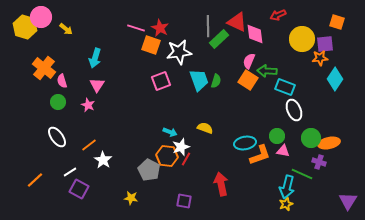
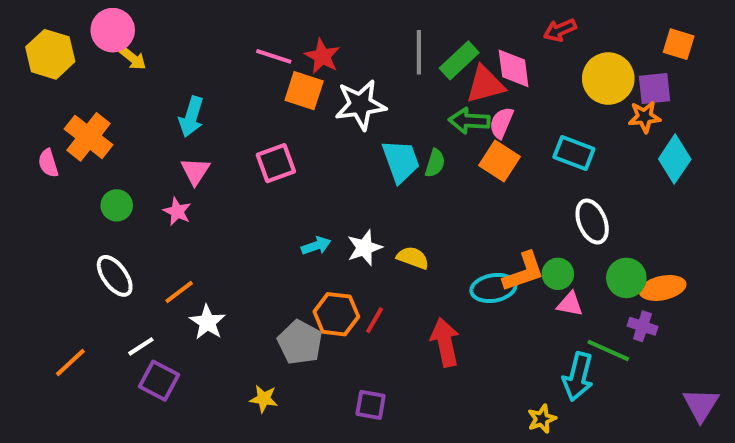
pink circle: (41, 17) -> (113, 30), moved
red triangle: (237, 22) -> (485, 85), moved, turned -40
green rectangle: (219, 39) -> (459, 60), moved
green arrow: (267, 71) -> (469, 121), moved
pink semicircle: (62, 81) -> (48, 163), moved
pink square: (161, 81) -> (276, 163), moved
cyan rectangle: (285, 87) -> (574, 153), moved
cyan arrow: (170, 132) -> (316, 246), moved, turned -40
white star: (181, 147) -> (364, 248), moved
orange L-shape: (260, 155) -> (524, 272), moved
red arrow: (221, 184) -> (445, 342), moved
yellow star: (286, 204) -> (542, 419), moved

